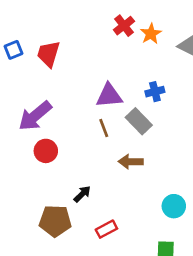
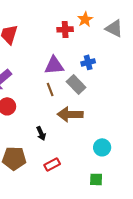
red cross: (124, 26) -> (65, 29), moved, turned 35
brown arrow: (131, 162) -> (70, 114), size x1.4
black arrow: (82, 194) -> (41, 133), moved, turned 112

